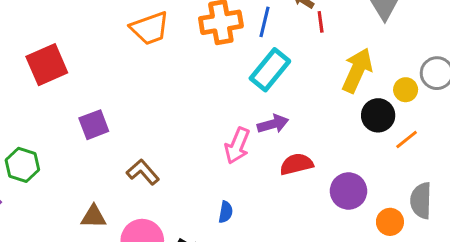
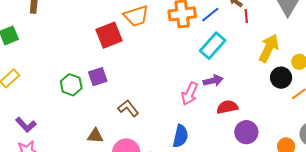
blue line: (264, 22) -> (210, 15), turned 36
red square: (47, 65) -> (109, 35), moved
green hexagon: (22, 165) -> (71, 85), moved
purple circle: (348, 191) -> (246, 132), moved
blue semicircle: (226, 212) -> (180, 136), size x1.6

